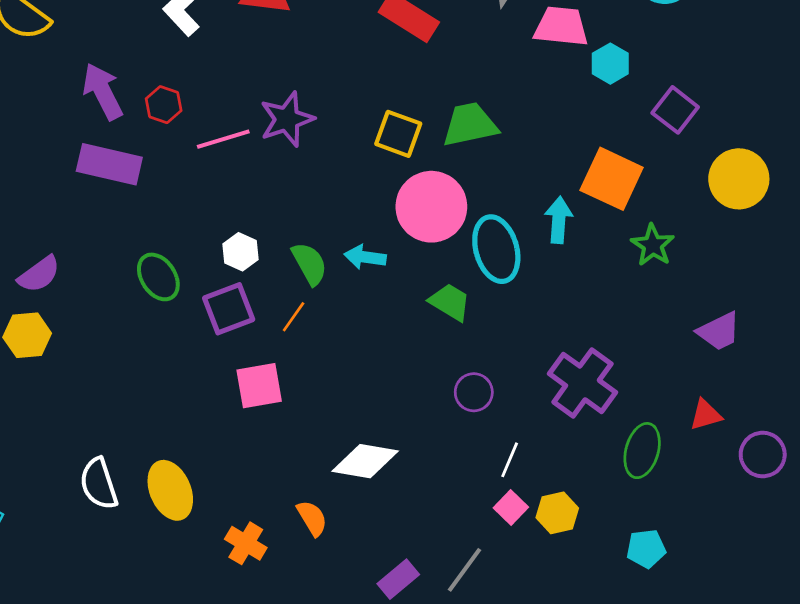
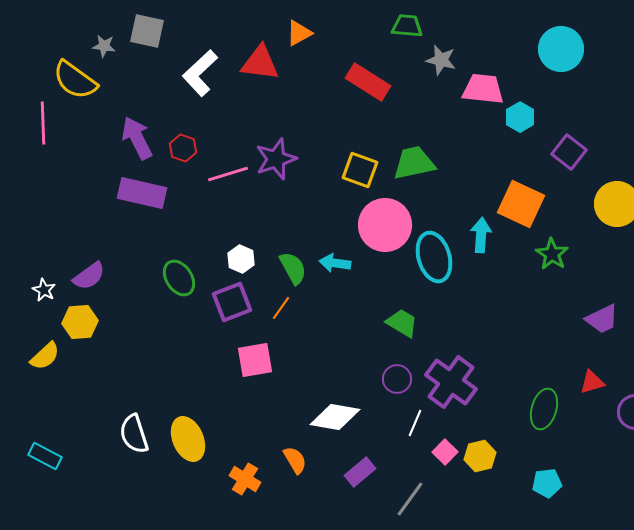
green trapezoid: (450, 302) -> (402, 323), moved
purple cross: (582, 383) -> (451, 382), moved
purple circle: (474, 392) -> (397, 379), moved
white line: (510, 460) -> (415, 423), moved
purple rectangle: (398, 579) -> (360, 472), moved

